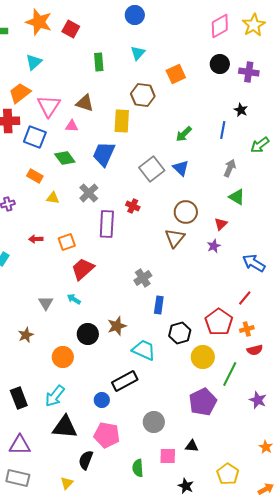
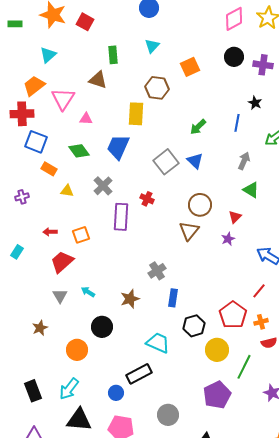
brown triangle: (85, 103) -> (98, 80), moved
blue square: (35, 137) -> (36, 142), moved
red trapezoid: (83, 269) -> (62, 262), moved
brown star: (117, 326) -> (130, 299), moved

